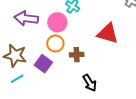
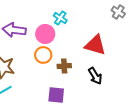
purple square: (43, 64) -> (56, 95), moved, turned -30
black arrow: (90, 83) -> (95, 76), moved

